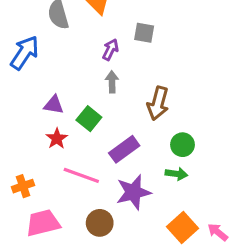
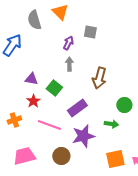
green circle: (183, 145) -> (124, 105), moved
orange cross: (23, 186) -> (14, 120), moved
orange square: (183, 227) -> (115, 159), turned 30

